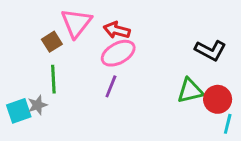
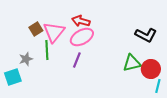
pink triangle: (76, 23) -> (54, 32), moved
green line: (53, 79) -> (47, 50), moved
gray star: (37, 105) -> (26, 59), moved

